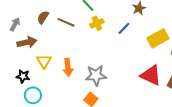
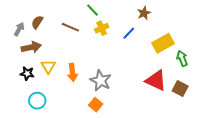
brown semicircle: (43, 17) -> (37, 22), moved
gray star: (96, 75) -> (101, 81), turned 30
black star: (23, 76) -> (27, 73), moved

